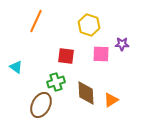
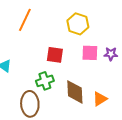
purple star: (122, 44) -> (111, 54), moved
brown ellipse: (41, 105) -> (30, 104), turned -30

